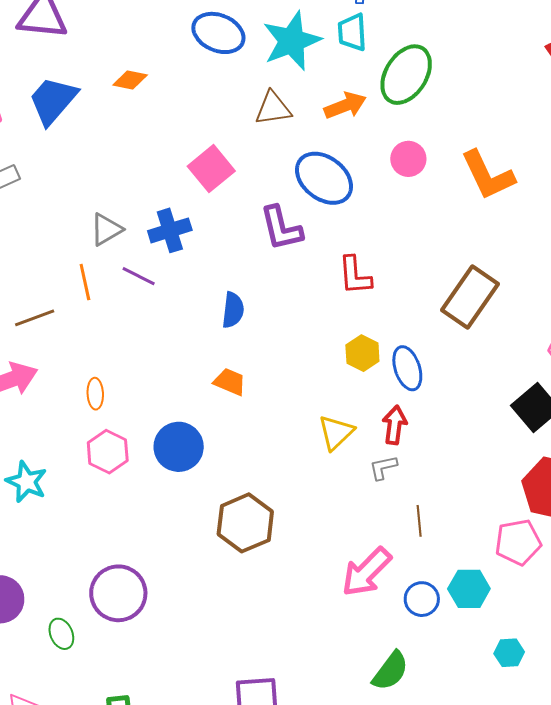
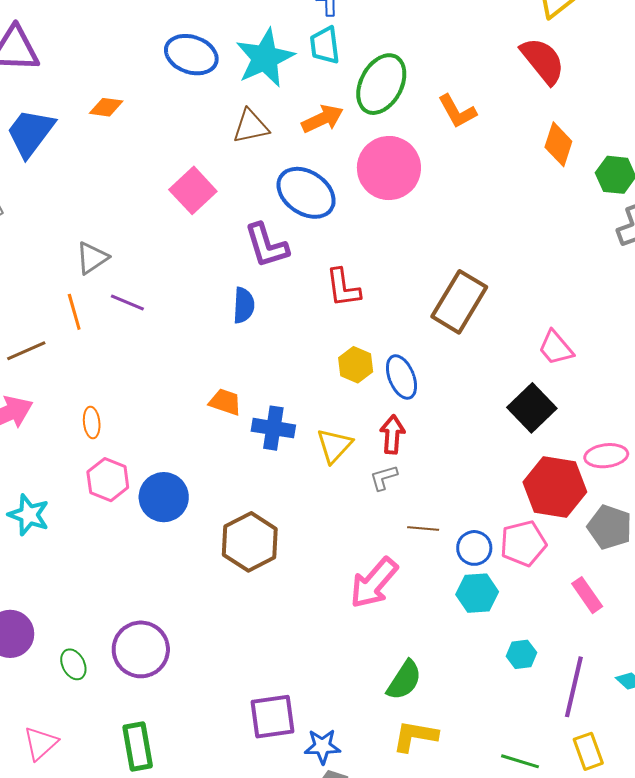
pink circle: (408, 159) -> (389, 168), size x1.8
orange L-shape: (488, 175) -> (457, 111), moved, size x0.7
blue cross: (170, 230) -> (273, 428), moved, turned 30
blue semicircle: (233, 310) -> (244, 305), moved
blue circle: (179, 447) -> (164, 497), moved
brown line: (419, 521) -> (423, 529), turned -76
purple circle: (118, 593) -> (141, 649), moved
blue circle: (422, 599) -> (474, 548), moved

